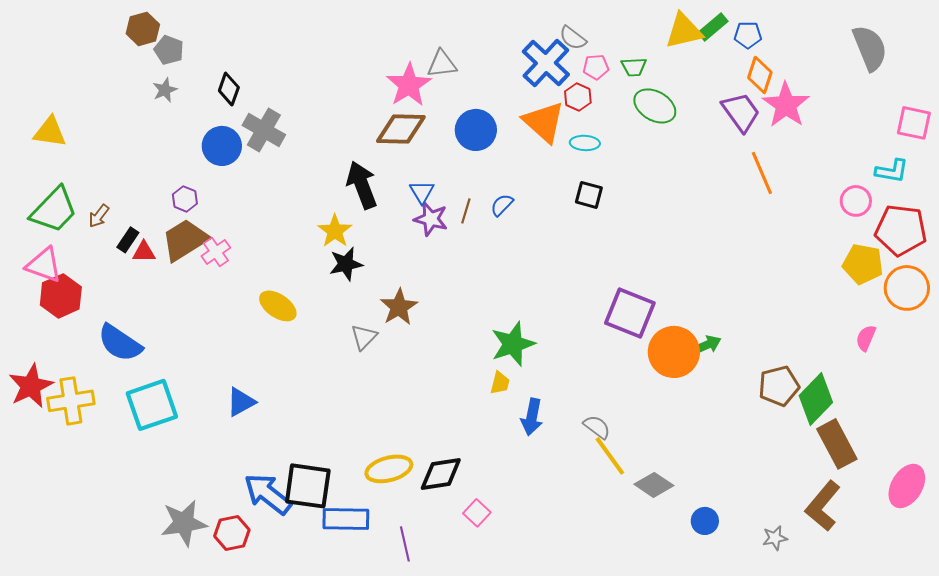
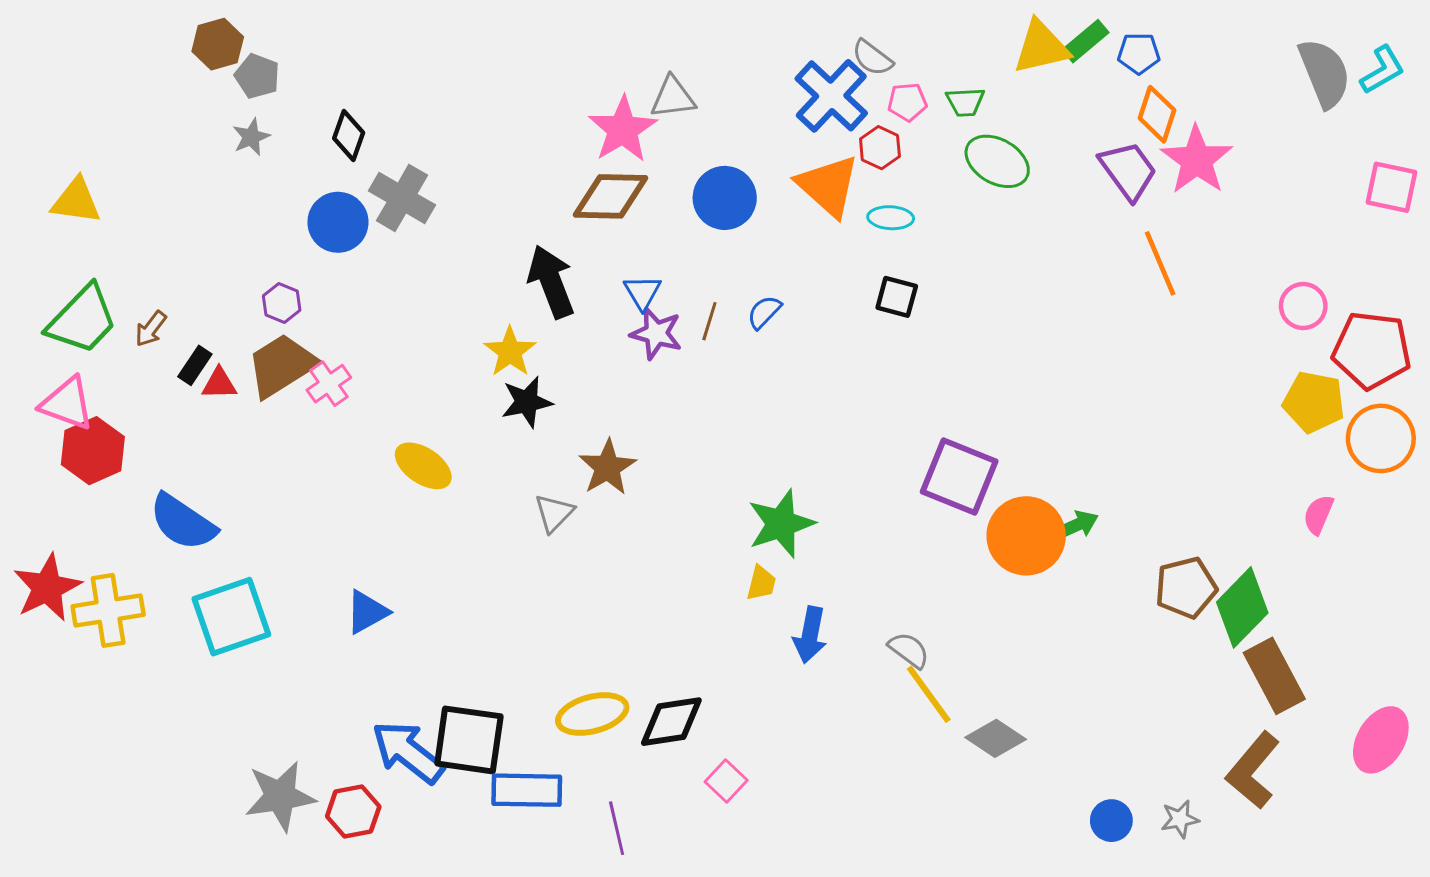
cyan L-shape: (892, 171) -> (1382, 70), moved, turned -40
blue circle: (705, 521) -> (1111, 821), moved

